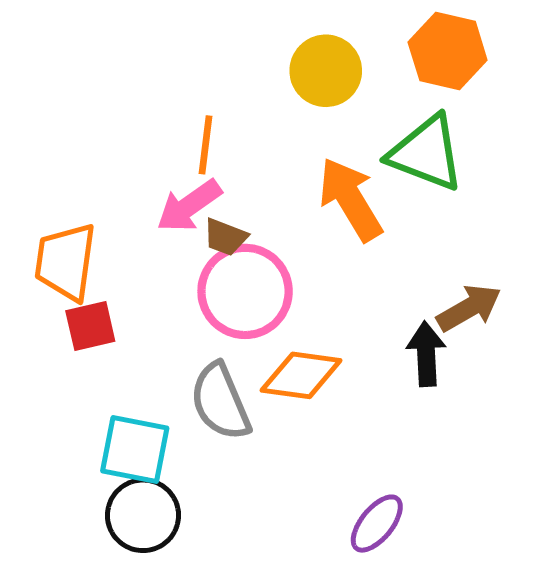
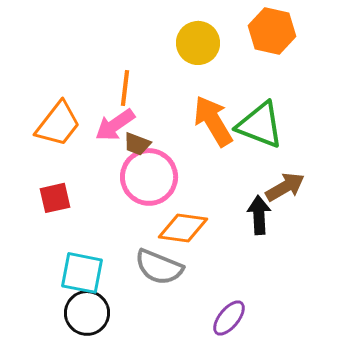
green triangle: (426, 153) -> (260, 125), moved
orange trapezoid: (66, 262) -> (58, 124), moved, turned -150
gray semicircle: (220, 402) -> (159, 267), moved, turned -45

